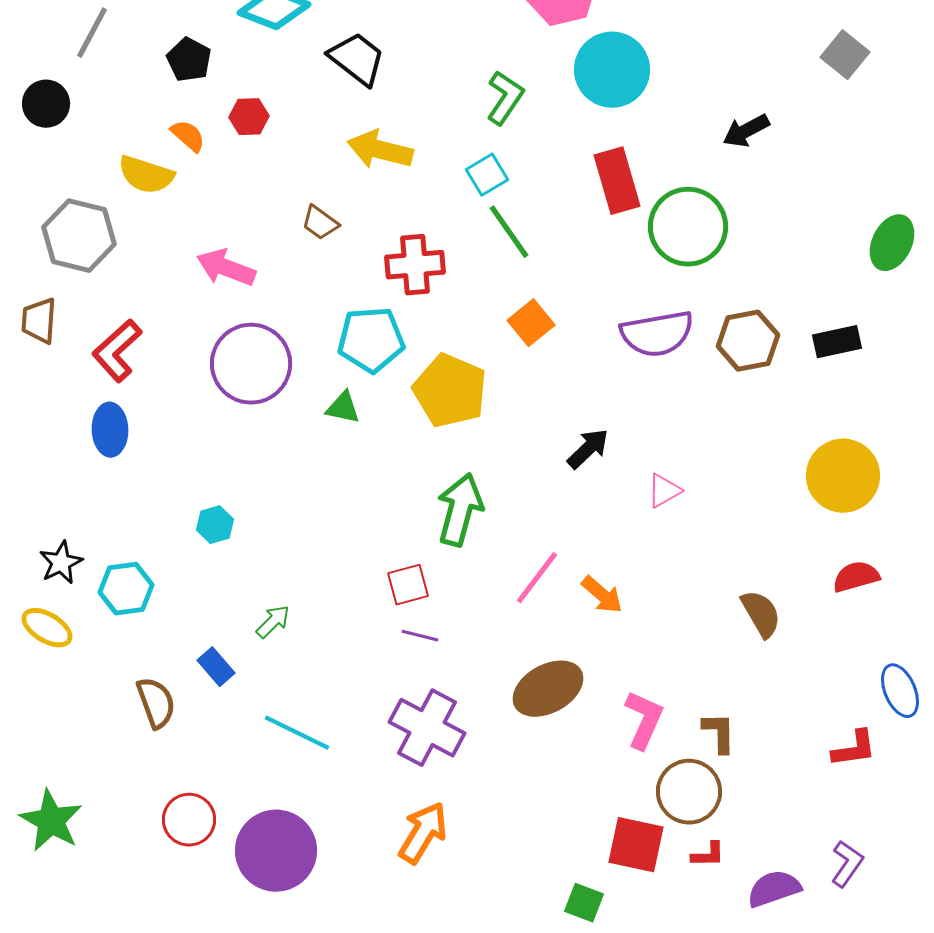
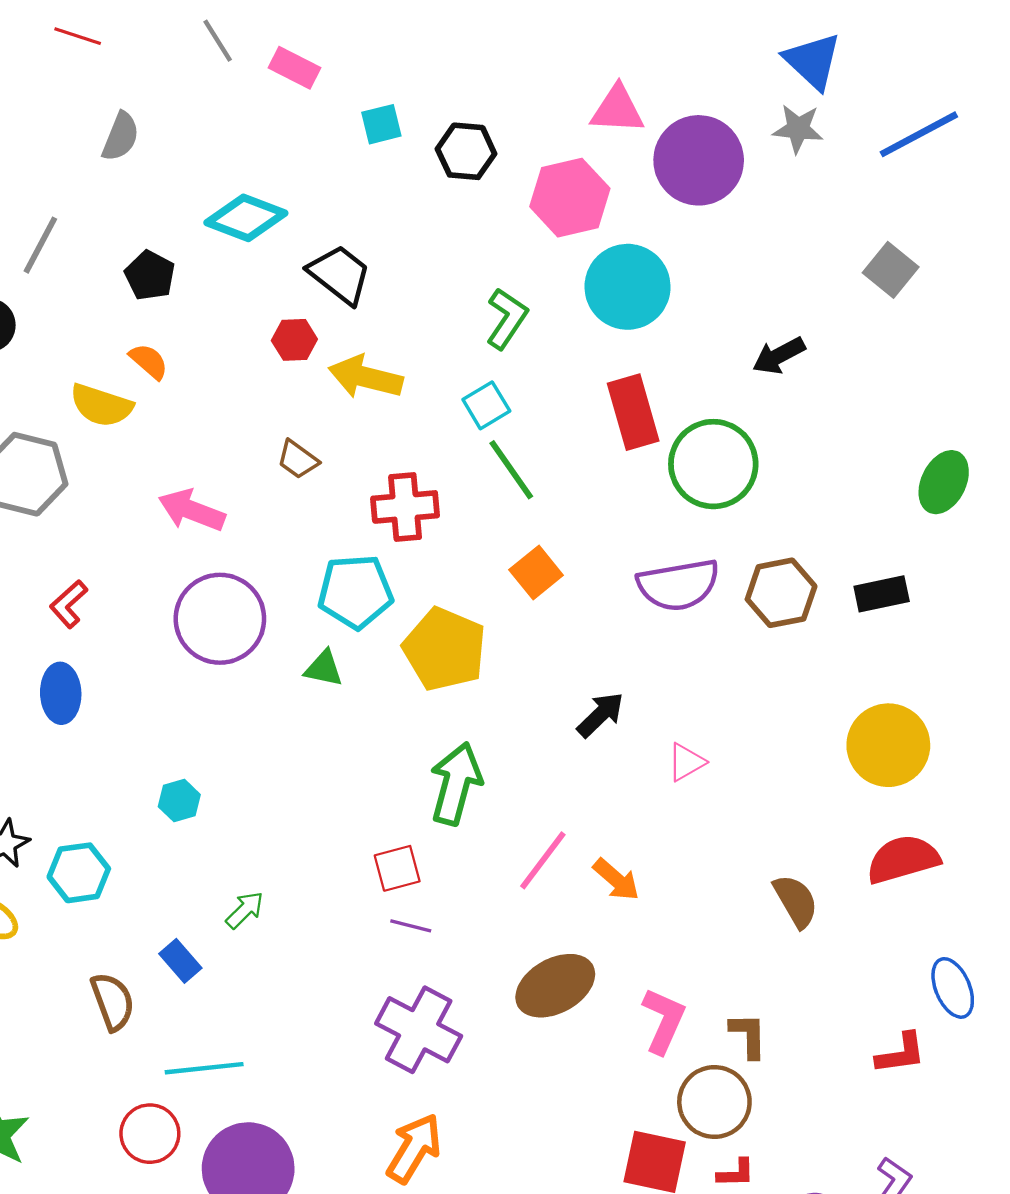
red hexagon: (249, 117) -> (294, 340), moved
red L-shape: (117, 351) -> (69, 604), size x0.7
red semicircle: (856, 577) -> (903, 859), size x1.4
cyan line: (297, 733) -> (204, 1068), moved, turned -32

